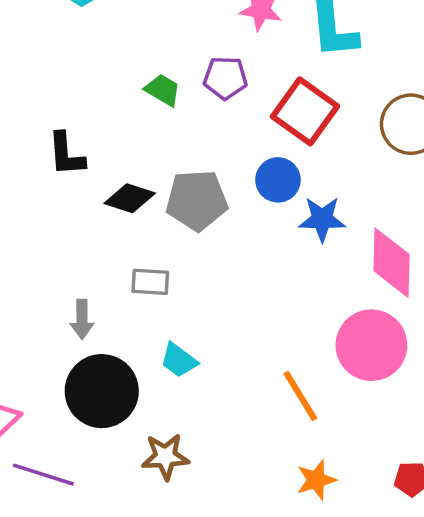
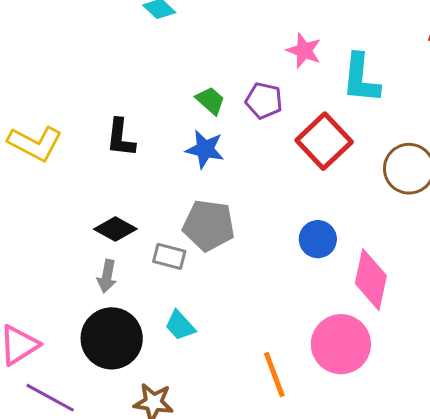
blue circle: (278, 180) -> (318, 239), moved
black diamond: (130, 198) -> (115, 229), moved
gray pentagon: (197, 200) -> (209, 225), moved
blue star: (322, 219) -> (205, 149), moved

